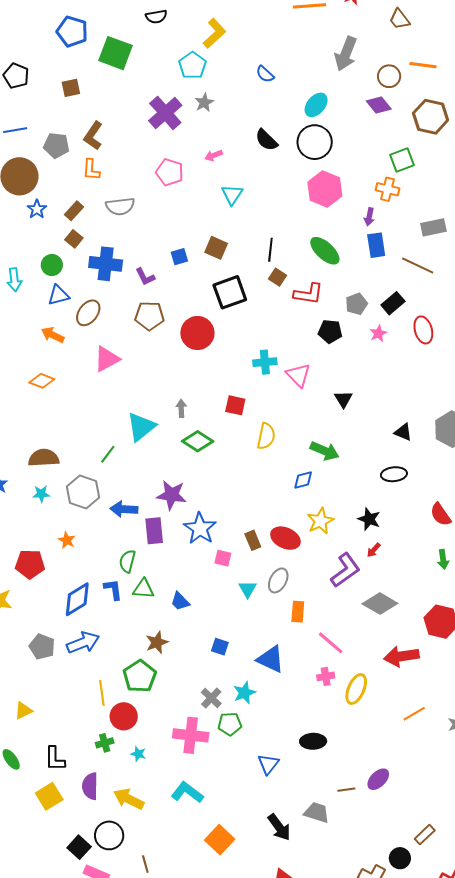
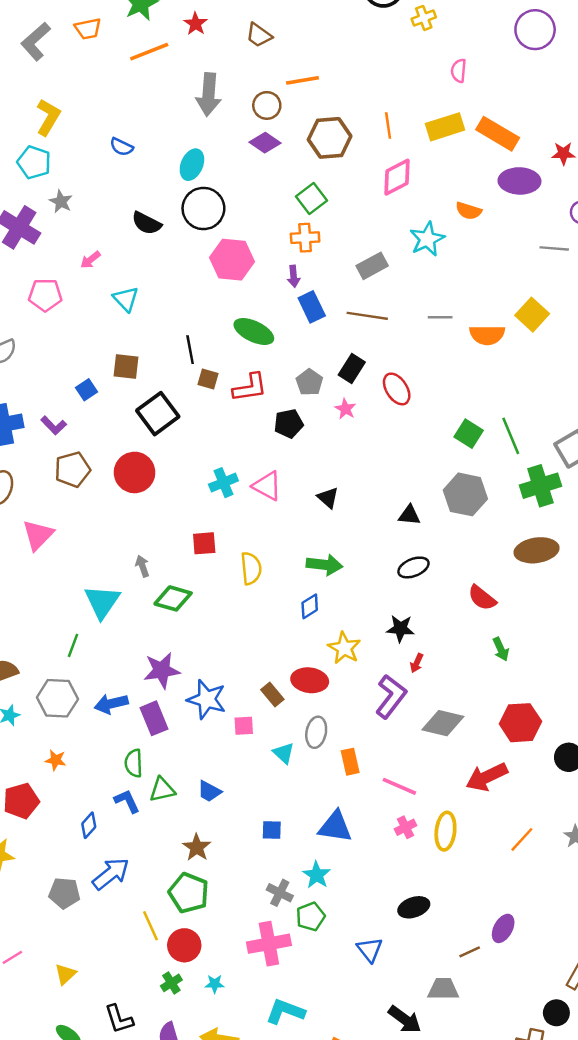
blue diamond: (77, 599) -> (89, 825), size x0.6

